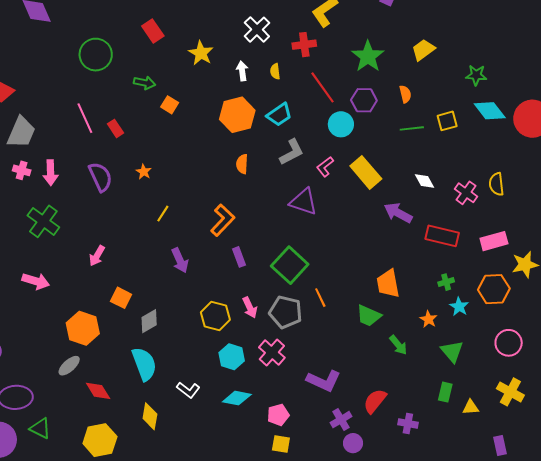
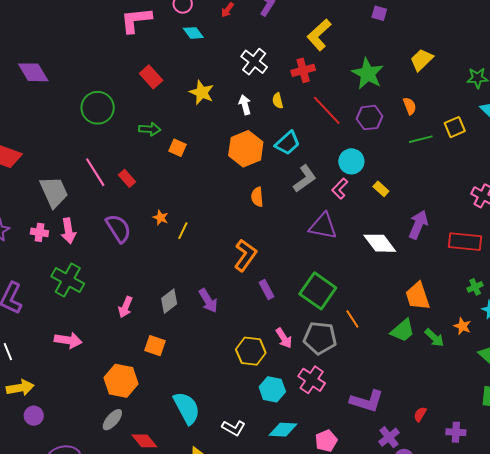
cyan circle: (341, 124) -> (351, 161), moved
gray trapezoid: (21, 132) -> (54, 192), moved, turned -40
yellow rectangle: (366, 172) -> (381, 189), size x0.5
white diamond: (425, 181) -> (380, 243), moved, size x1.6
purple arrow: (398, 213) -> (418, 225), turned 92
yellow line: (163, 214) -> (183, 231), moved
green trapezoid: (369, 316) -> (403, 331), turned -56
gray diamond: (149, 321) -> (169, 301), moved
green arrow: (398, 345) -> (434, 338), moved
red semicircle: (375, 401) -> (420, 414), size x0.6

